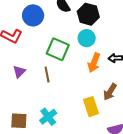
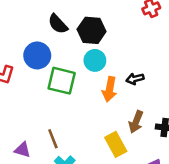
blue circle: (33, 15) -> (37, 55), moved
purple triangle: (19, 72) -> (22, 150), moved, turned -48
brown line: (47, 75) -> (53, 139), moved

